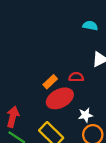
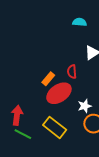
red semicircle: (76, 77) -> (72, 72), turned -88

